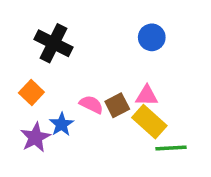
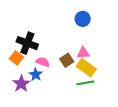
black cross: (53, 43) -> (27, 43), moved
pink semicircle: (91, 105) -> (43, 62), moved
green line: (171, 148) -> (85, 83), moved

